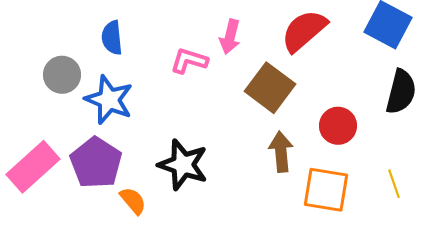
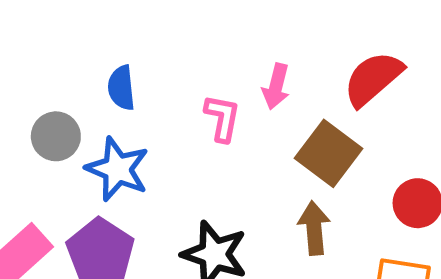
pink L-shape: (189, 61) -> (222, 118), turned 84
brown arrow: (281, 152) -> (314, 228), moved

